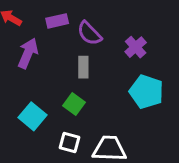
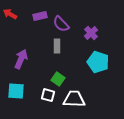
purple arrow: (28, 53) -> (21, 59), moved
green square: (74, 104) -> (58, 79), moved
cyan square: (33, 116) -> (16, 91), moved, turned -36

